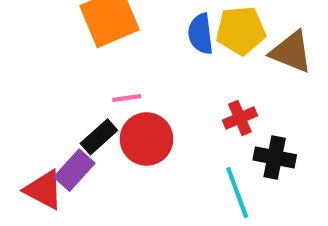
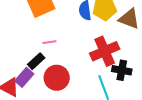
red cross: (240, 118) -> (105, 51), size x1.8
red circle: (147, 139) -> (57, 78), moved

